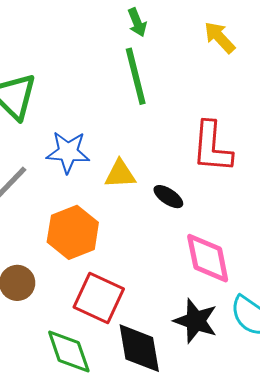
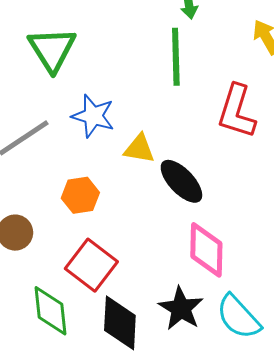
red L-shape: (212, 147) -> (237, 111), moved
black ellipse: (168, 197) -> (181, 181), size x1.6
orange hexagon: (73, 232) -> (80, 195), size x0.7

